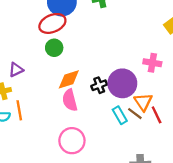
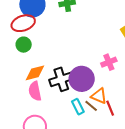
pink cross: (152, 63) -> (109, 62), turned -35
black cross: (99, 85) -> (61, 79), size x1.6
orange triangle: (143, 102) -> (99, 96), turned -36

